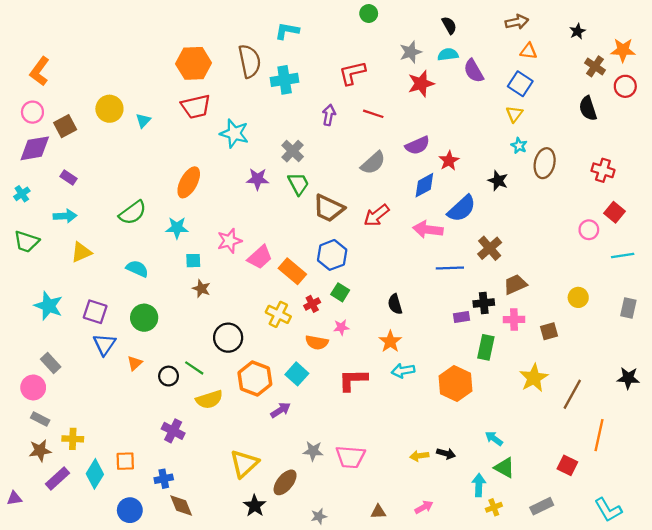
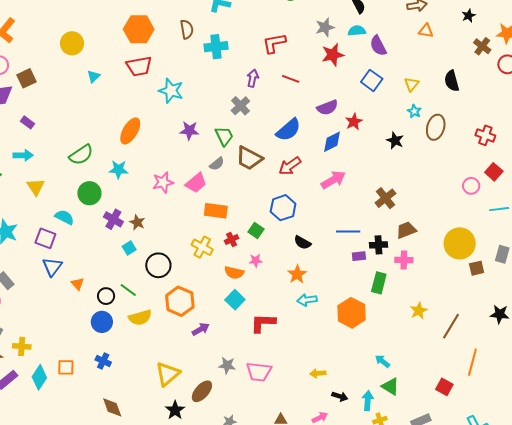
brown semicircle: (250, 61) -> (187, 29), size x0.7
blue square: (520, 84) -> (372, 80), moved
black semicircle: (588, 108) -> (452, 81), moved
yellow circle: (109, 109) -> (72, 43), moved
gray cross: (293, 151) -> (240, 106), moved
gray semicircle: (373, 163) -> (217, 164), moved, size x0.7
blue semicircle: (462, 209) -> (288, 130), moved
pink arrow: (428, 229) -> (333, 180), turned 140
yellow triangle: (81, 252) -> (36, 187), turned -42
blue hexagon: (332, 255) -> (283, 208), moved
pink trapezoid: (260, 257) -> (196, 183), moved
cyan square: (193, 261) -> (129, 248), moved, turned -32
blue line: (450, 268) -> (348, 232), moved
cyan semicircle: (137, 269) -> (64, 217), moved
orange rectangle: (292, 271) -> (216, 211), turned -35
yellow circle: (578, 297) -> (460, 243), size x1.8
black semicircle: (395, 304) -> (303, 243), turned -48
green circle: (144, 318) -> (89, 193), moved
brown square: (549, 331) -> (477, 268), moved
orange triangle: (135, 363) -> (78, 284), turned -32
cyan square: (297, 374) -> (235, 300), moved
yellow star: (534, 378) -> (419, 311), size x0.7
red L-shape: (353, 380) -> (263, 323), moved
purple cross: (173, 431) -> (113, 219), moved
black arrow: (446, 454) -> (340, 396), moved
blue cross: (164, 479) -> (103, 361), moved, turned 35
blue circle: (130, 510) -> (102, 322), moved

